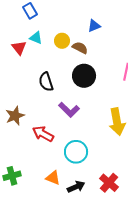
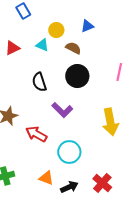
cyan triangle: (36, 38) -> (42, 45), moved
yellow circle: (62, 41) -> (56, 30), moved
red triangle: (19, 48) -> (12, 48), turned 42

